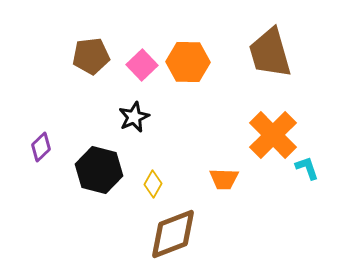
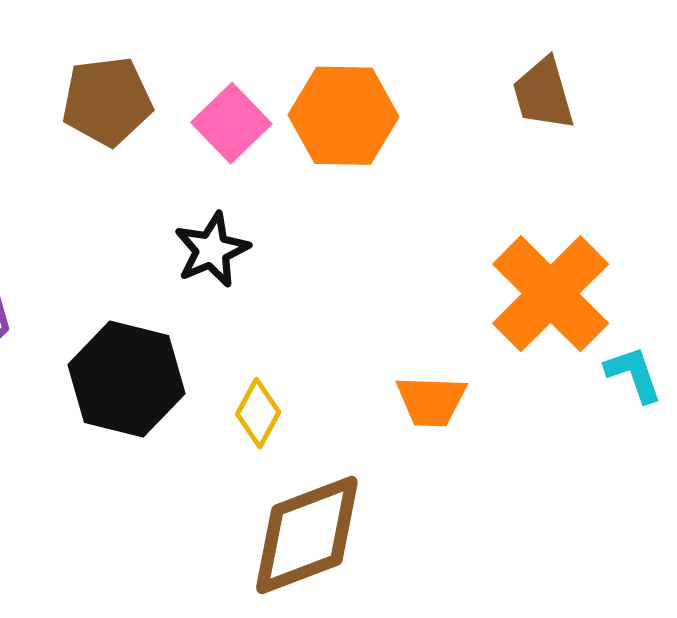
brown trapezoid: (270, 53) -> (543, 94), size x0.6

